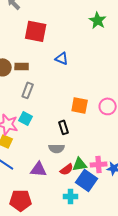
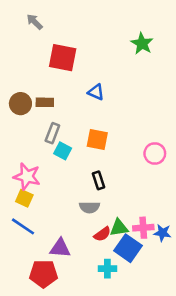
orange square: (80, 105) -> (97, 139), moved
cyan square: (26, 118) -> (63, 151), moved
purple triangle: (39, 169) -> (60, 248), moved

